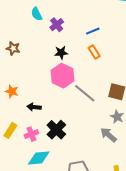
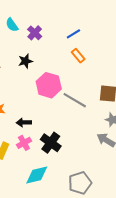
black star: (61, 53) -> (25, 61), moved
pink cross: (31, 134) -> (24, 143), moved

